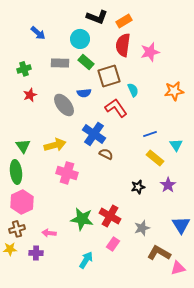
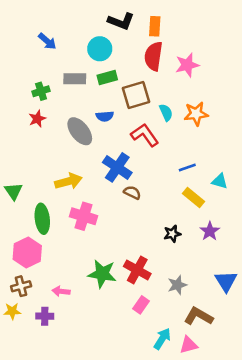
orange rectangle: (124, 21) -> (155, 26), turned -56
green rectangle: (86, 62) -> (107, 77), turned -56
green cross: (24, 69) -> (41, 91), moved
orange star: (174, 91) -> (196, 114), moved
cyan triangle: (176, 145) -> (220, 181), turned -40
green triangle: (23, 146) -> (14, 191), moved
green ellipse: (16, 172) -> (42, 219), moved
cyan arrow: (86, 260) -> (162, 339), moved
pink triangle: (178, 268) -> (188, 345), moved

